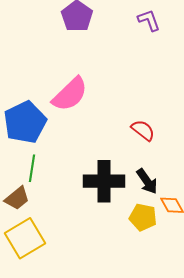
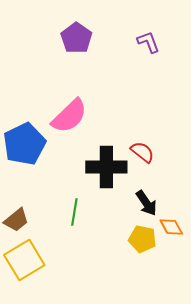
green line: (32, 168) -> (74, 212), moved
black cross: (104, 181) -> (106, 167), moved

